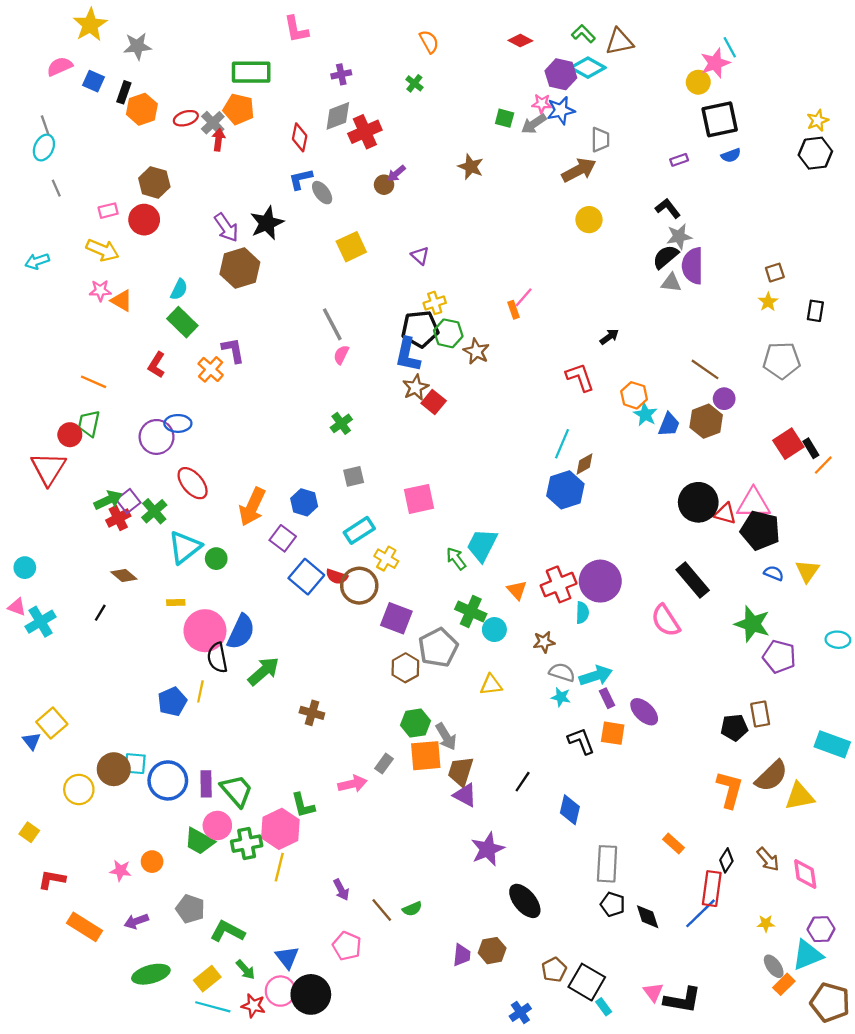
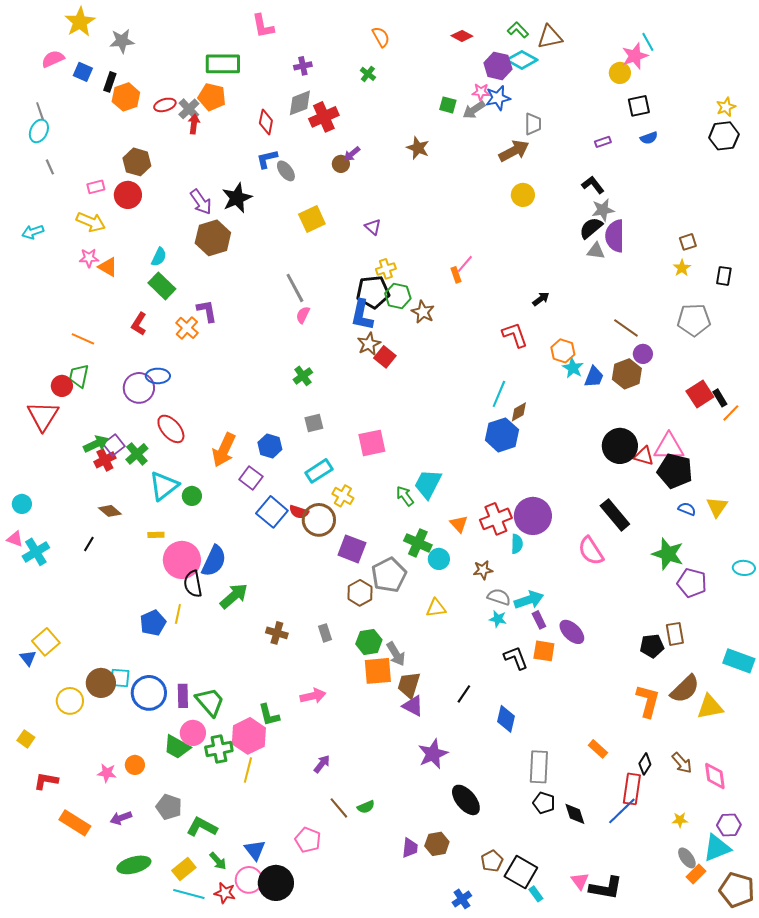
black square: (720, 119) -> (639, 106), size x0.7
gray rectangle: (384, 764) -> (325, 633), moved, turned -54
purple arrow: (341, 890) -> (322, 764), moved, turned -114

